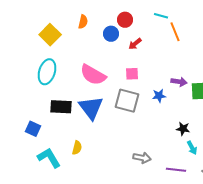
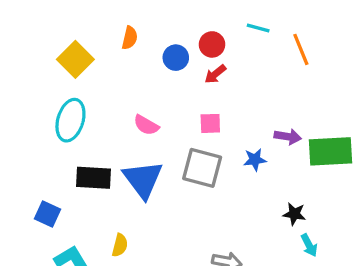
red circle: (125, 20) -> (212, 44), moved
orange line: (175, 32) -> (301, 49), moved
pink semicircle: (93, 75) -> (146, 125), size x0.6

